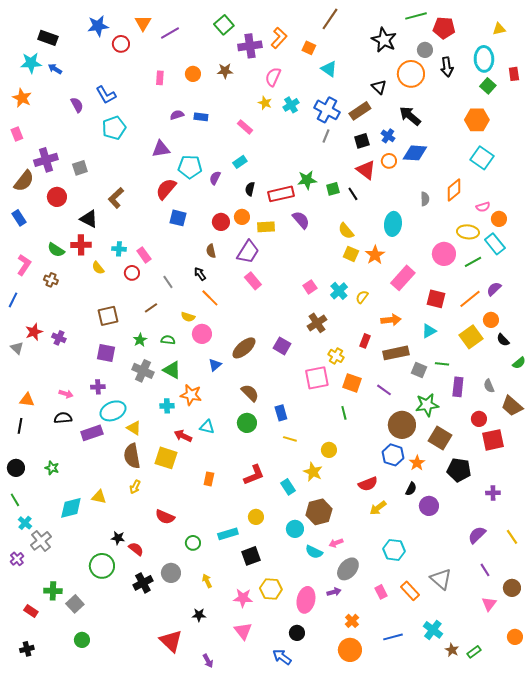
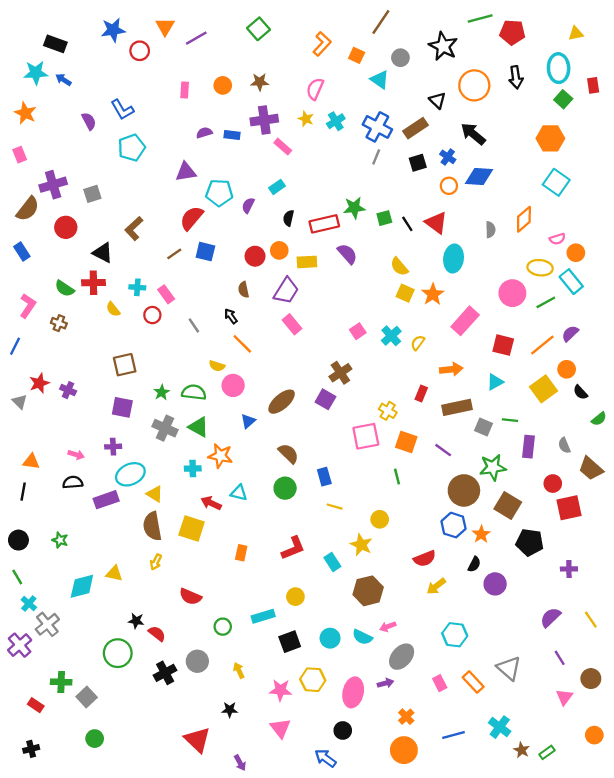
purple cross: (250, 46) -> (264, 120), moved
gray circle: (425, 50) -> (400, 58), moved
red triangle: (366, 170) -> (436, 223), moved
brown line: (151, 308) -> (174, 254), moved
brown cross: (317, 323) -> (340, 373), moved
green semicircle: (168, 340) -> (194, 392), size x1.5
cyan circle: (295, 529) -> (330, 638), moved
purple cross: (17, 559) -> (20, 645), size x1.5

